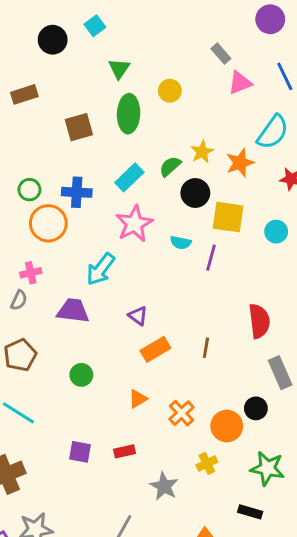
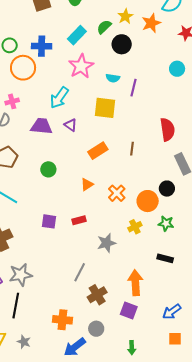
yellow square: (228, 217) -> (105, 108), moved
purple triangle: (138, 316) -> (71, 125), moved
green star: (267, 468) -> (166, 223), moved, size x0.7
gray star: (164, 486) -> (106, 243), turned 30

